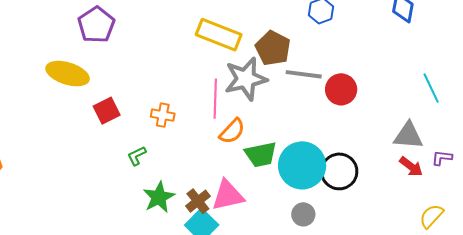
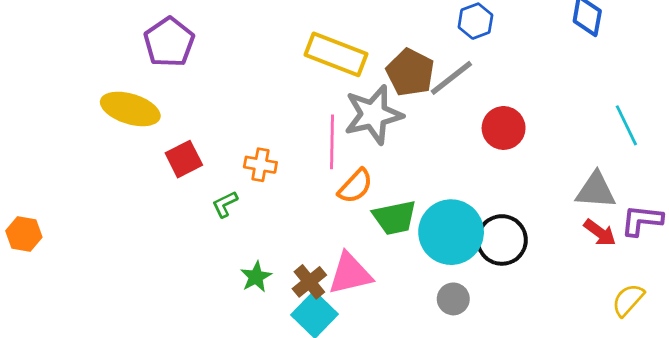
gray line: (304, 74) -> (451, 78), moved, turned -45
green L-shape: (137, 156) -> (225, 204), moved
purple L-shape: (442, 158) -> (642, 220), size x1.5
green star: (159, 197) -> (256, 277), size x0.7

